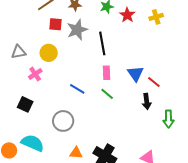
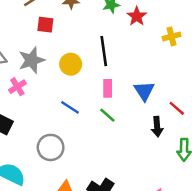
yellow cross: (156, 17) -> (172, 36), moved
gray star: (77, 30) -> (32, 60), moved
yellow circle: (49, 53) -> (71, 64), moved
red line: (154, 82) -> (177, 108), moved

